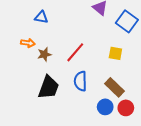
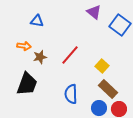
yellow square: (115, 53) -> (102, 66), moved, turned 32
blue semicircle: (80, 81) -> (71, 94), moved
black trapezoid: (48, 87) -> (27, 84), moved

